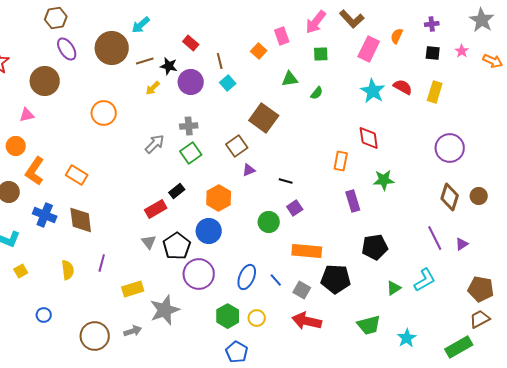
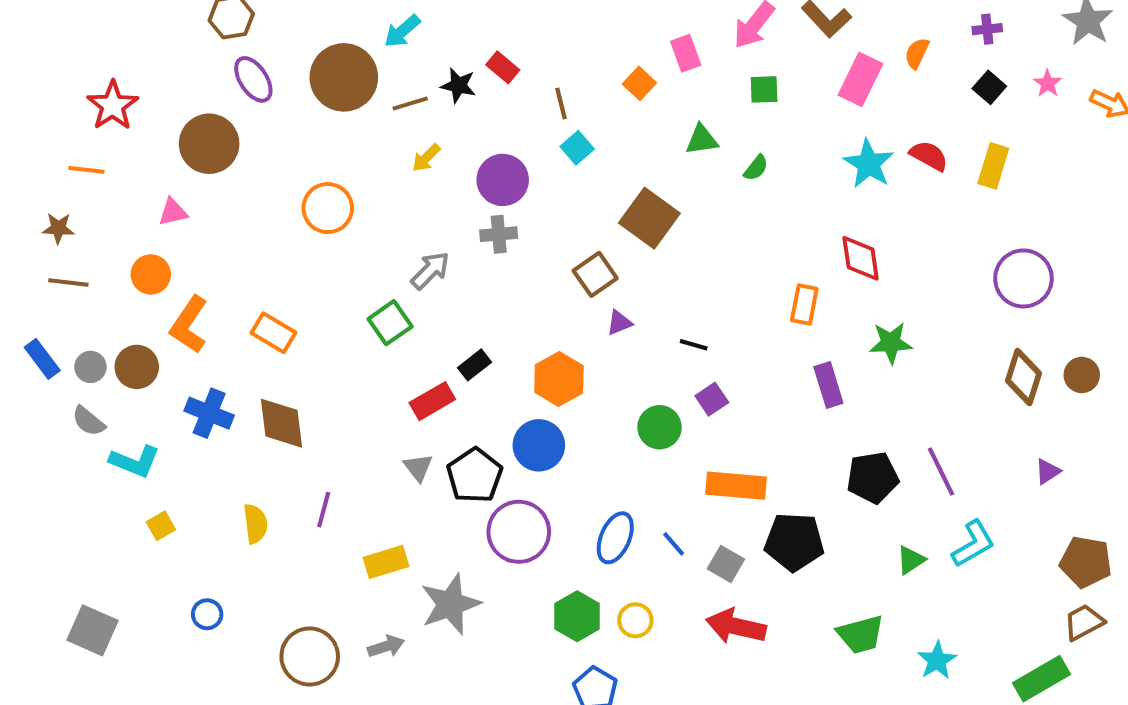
black square: (433, 53) -> (989, 87), turned 35
black star: (169, 66) -> (458, 85), moved
purple circle: (191, 82) -> (503, 180), moved
green square: (191, 153) -> (390, 323), moved
purple line: (435, 238) -> (941, 471), moved

